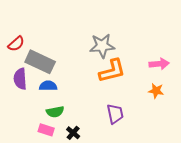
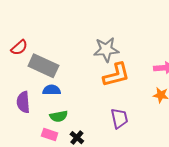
purple semicircle: (20, 79) -> (23, 102), moved

